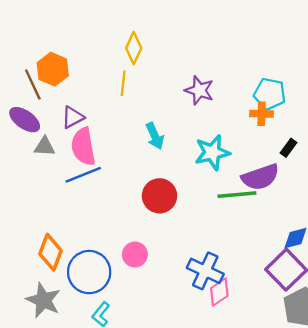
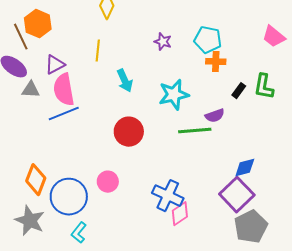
yellow line: (123, 83) -> (98, 51), moved
purple star: (199, 90) -> (163, 42), size x0.7
cyan pentagon: (270, 94) -> (208, 40), moved
purple semicircle: (260, 177) -> (215, 116), size x0.6

